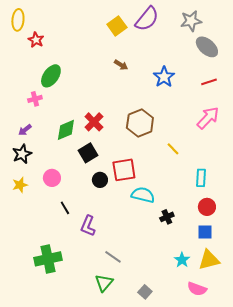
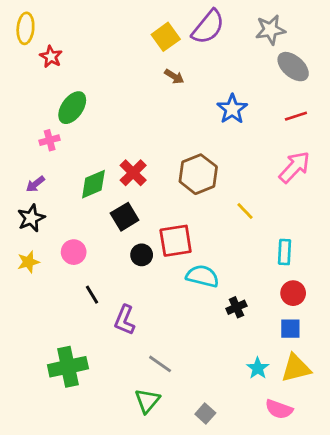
brown arrow: (121, 65) -> (174, 76), moved

